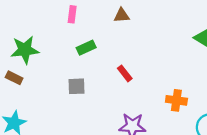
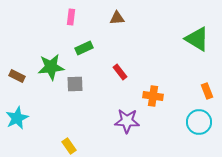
green star: (25, 50) -> (51, 67), moved
orange cross: (176, 100) -> (153, 96), moved

